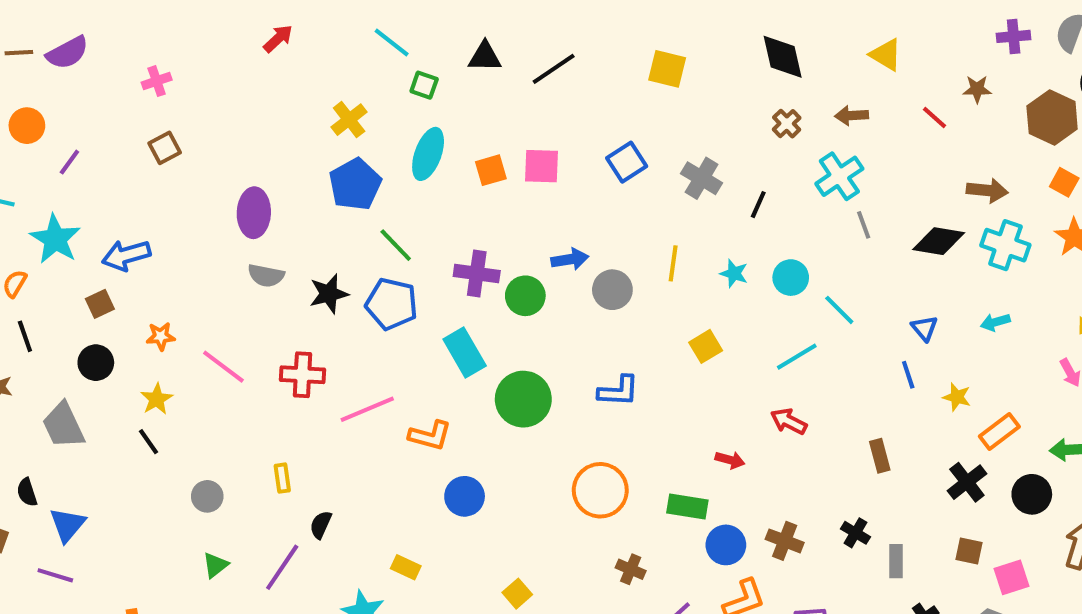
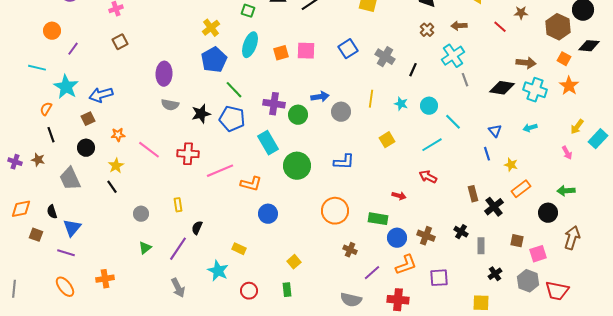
orange rectangle: (999, 432) -> (521, 189), moved
black cross: (967, 482) -> (494, 207), moved

